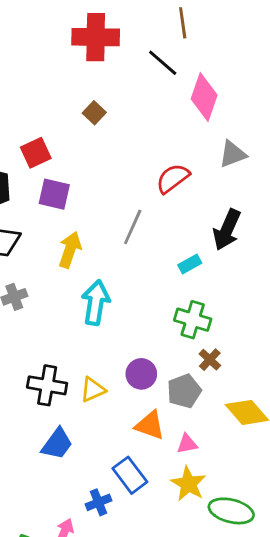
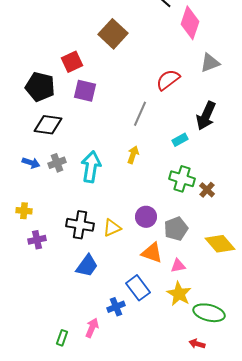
brown square: (94, 113) -> (113, 34), size x1.8
yellow arrow: (70, 250) -> (133, 155), moved, size x0.7
cyan arrow: (96, 303) -> (91, 167), moved
brown cross: (210, 360) -> (207, 190), moved

